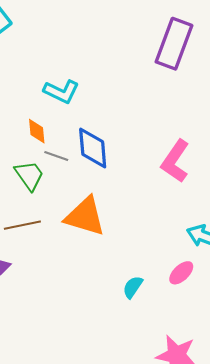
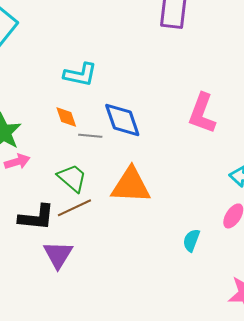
green trapezoid: (29, 175) -> (72, 178), moved

